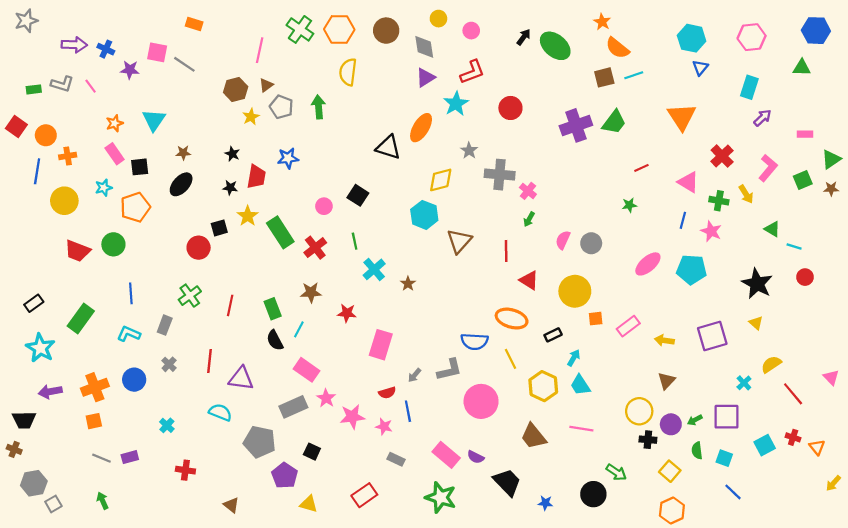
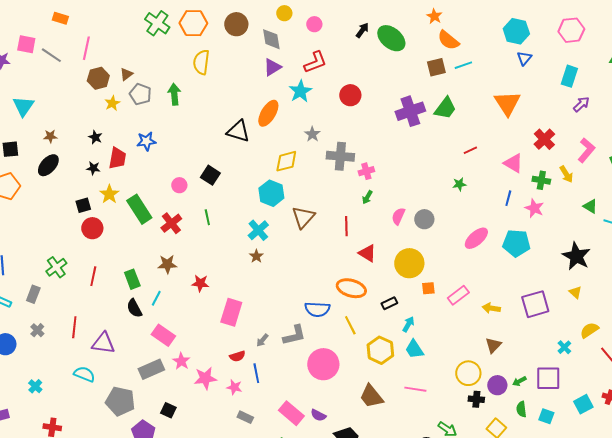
pink line: (260, 50) -> (86, 48), moved
pink cross: (528, 191) -> (366, 171), turned 35
red circle: (199, 248) -> (92, 228), moved
cyan cross: (374, 269) -> (258, 230), moved

